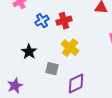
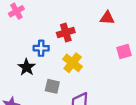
blue cross: (42, 21) -> (41, 48), moved, turned 32

